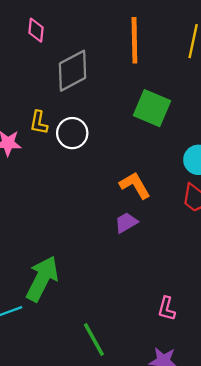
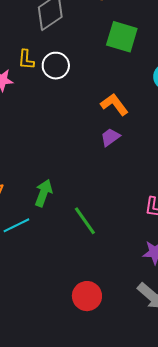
green arrow: (42, 279) -> (44, 193), size x0.7
green line: (94, 340) -> (85, 221), moved

